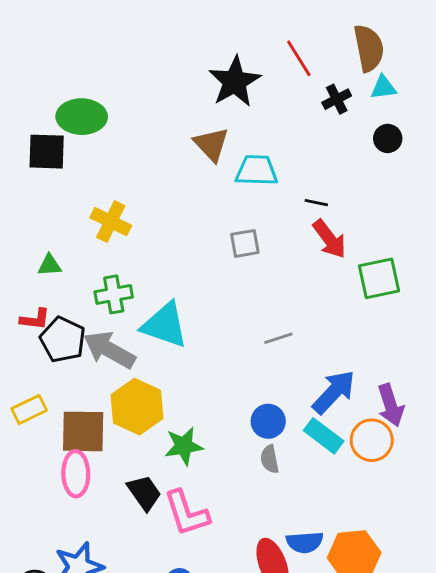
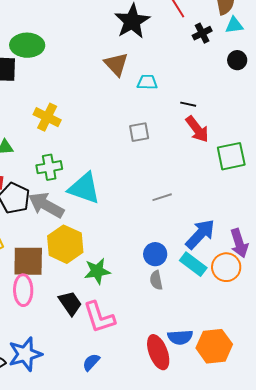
cyan trapezoid: (257, 171) -> (147, 82), size x0.7

